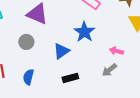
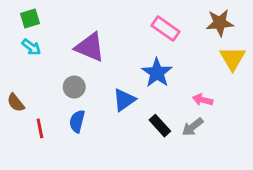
blue semicircle: (28, 77) -> (77, 121), moved
black rectangle: (70, 78) -> (160, 126), moved, turned 63

